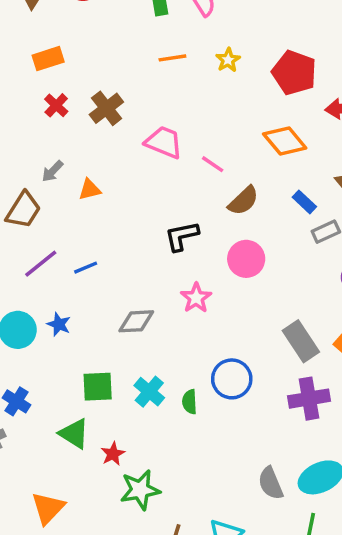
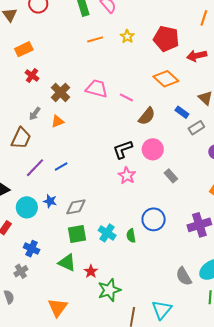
brown cross: (106, 108) -> (60, 92), moved
black L-shape: (182, 236) -> (123, 149), moved
gray diamond: (136, 321) -> (76, 207), moved
gray rectangle: (301, 341) -> (171, 176), moved, size x0.6

